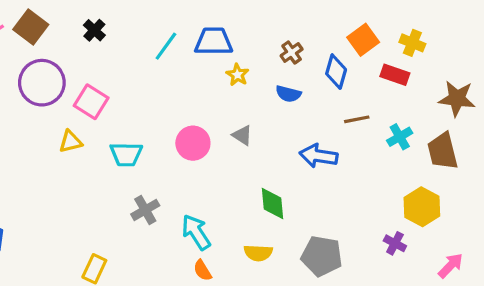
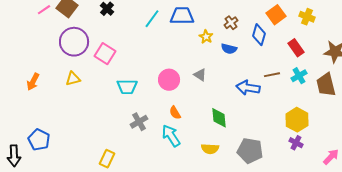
yellow star: (237, 75) -> (206, 37), moved
red rectangle: (395, 75) -> (296, 48), moved, turned 36
brown line: (357, 119) -> (272, 75), moved
yellow triangle: (70, 142) -> (73, 79), moved
yellow hexagon: (422, 207) -> (297, 120), moved
orange semicircle: (202, 270) -> (175, 113), moved

